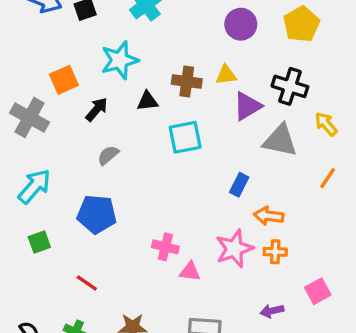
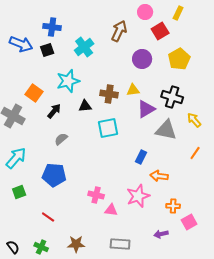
orange square: (64, 80) -> (34, 93), turned -30
orange cross: (275, 252) -> (173, 206), moved

